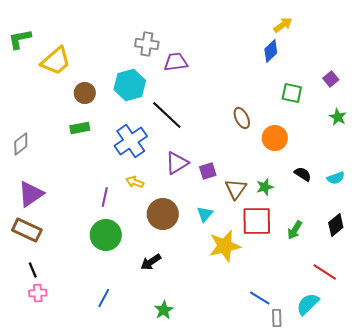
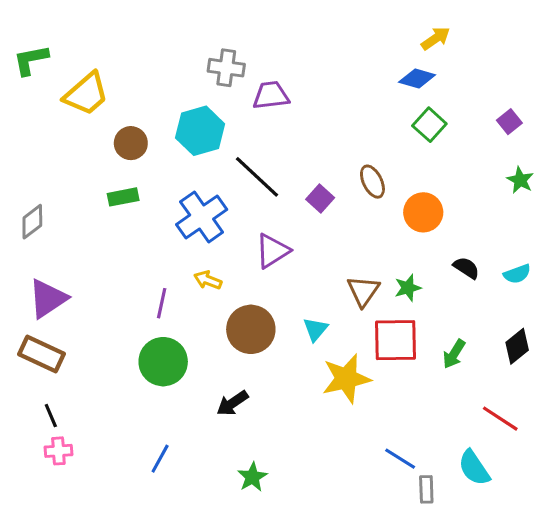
blue diamond: (271, 51) -> (417, 78), turned 60
green square: (292, 93) -> (429, 125), moved, turned 30
purple square: (208, 171) -> (320, 199), moved, turned -30
cyan semicircle: (308, 304) -> (474, 468), turned -80

